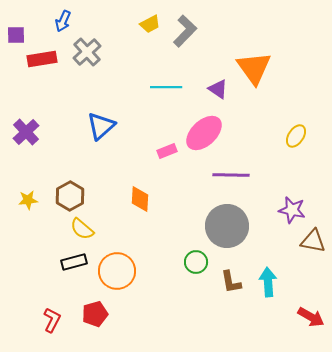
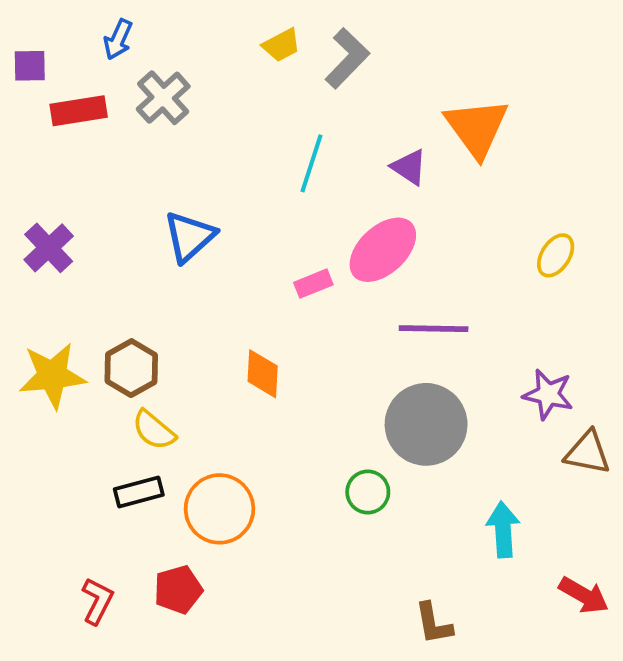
cyan line: (166, 87) -> (312, 163), turned -72
yellow star: (28, 200) -> (52, 376), size x1.8
brown L-shape: (231, 282) -> (434, 623), moved

